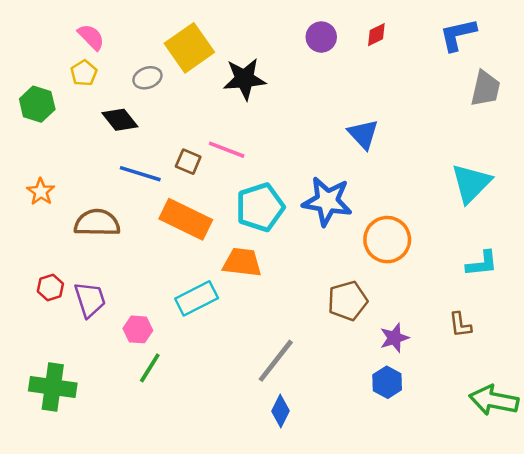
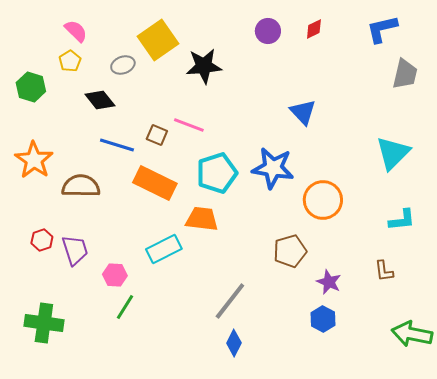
orange star: (41, 192) -> (34, 160), size x1.6
purple star: (394, 338) -> (329, 282), turned -30

